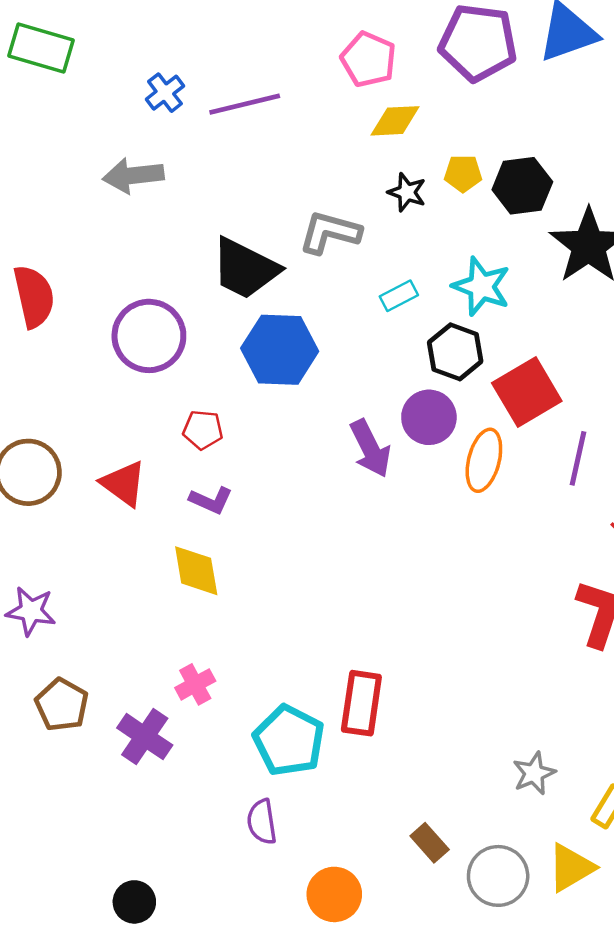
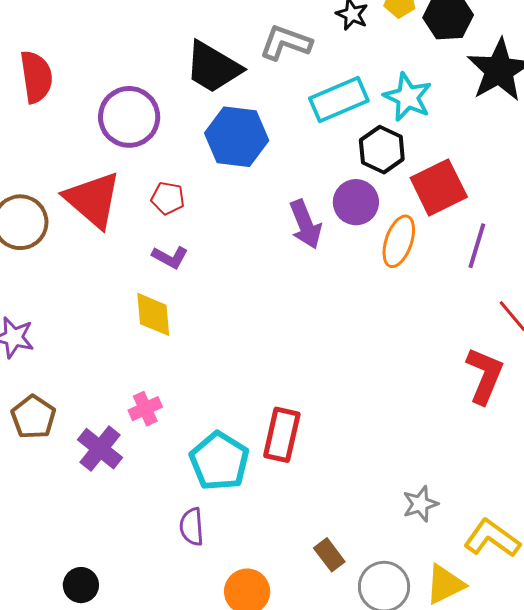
cyan rectangle: (399, 296) -> (339, 100), size x1.8
red triangle: (124, 484) -> (93, 200), moved, size x1.5

